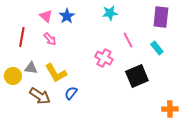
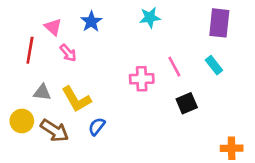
pink triangle: (46, 16) -> (53, 27), moved
pink line: (128, 40) -> (174, 67), moved
pink cross: (104, 58) -> (142, 79), turned -30
yellow circle: (13, 76) -> (22, 121), moved
black square: (137, 76) -> (187, 103), size x0.7

